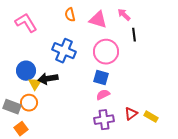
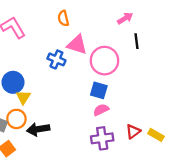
pink arrow: (124, 15) -> (125, 18), turned 104
pink triangle: (98, 20) -> (77, 45), moved
blue cross: (64, 51) -> (56, 59), size x0.7
black arrow: (48, 79) -> (38, 129), moved

